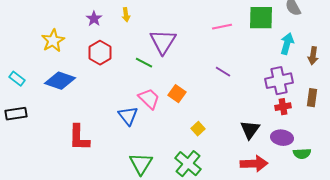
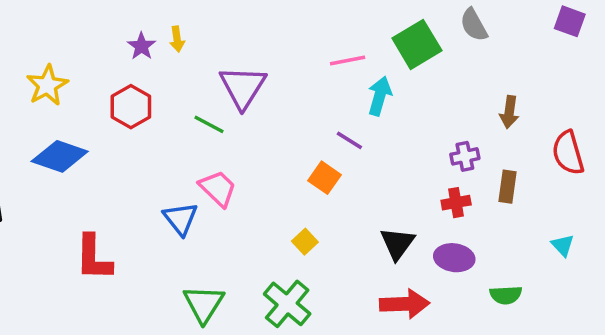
green square: (261, 18) -> (417, 44), turned -32
purple star: (94, 19) -> (141, 46), moved
cyan arrow: (287, 44) -> (380, 96), moved
purple cross: (279, 81) -> (465, 156), moved, size x0.6
orange square: (177, 94) -> (325, 178), moved
green semicircle: (302, 154) -> (506, 295), moved

